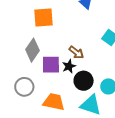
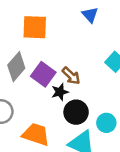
purple square: (51, 65) -> (43, 74), moved, turned 30

